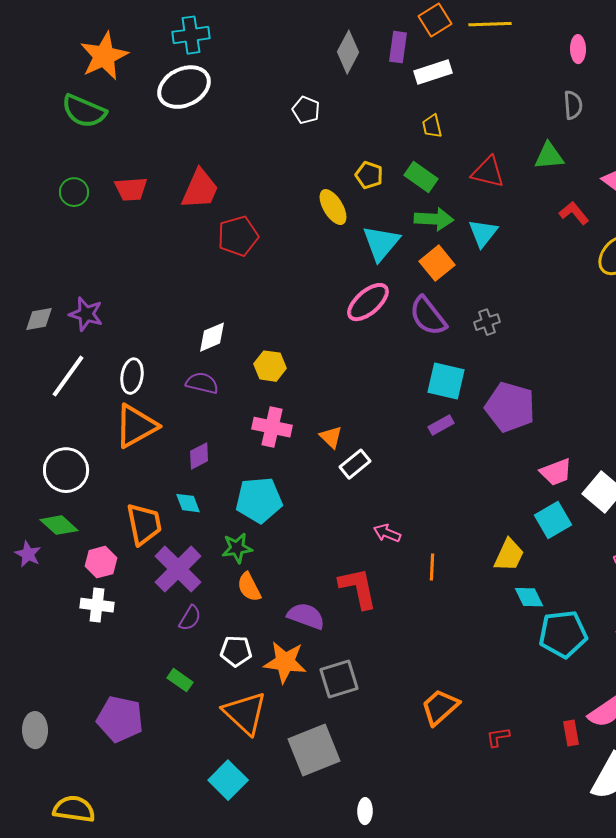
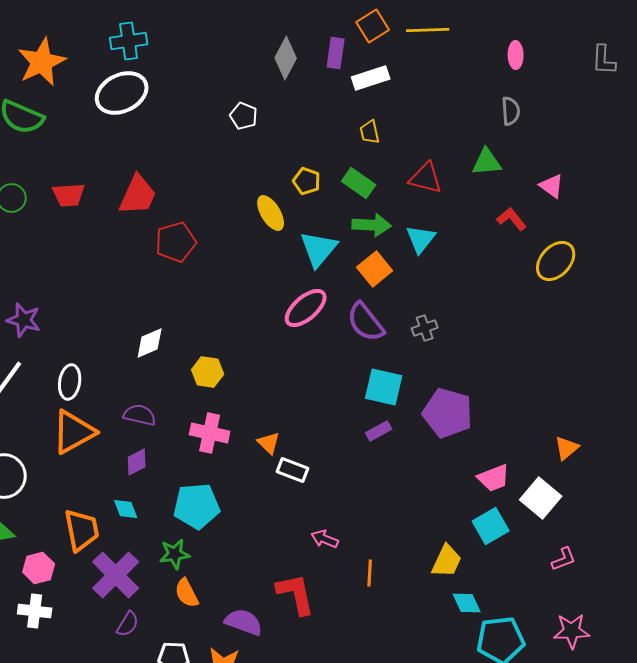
purple semicircle: (202, 383) -> (140, 415), moved
white rectangle: (355, 464) -> (293, 470), turned 60

